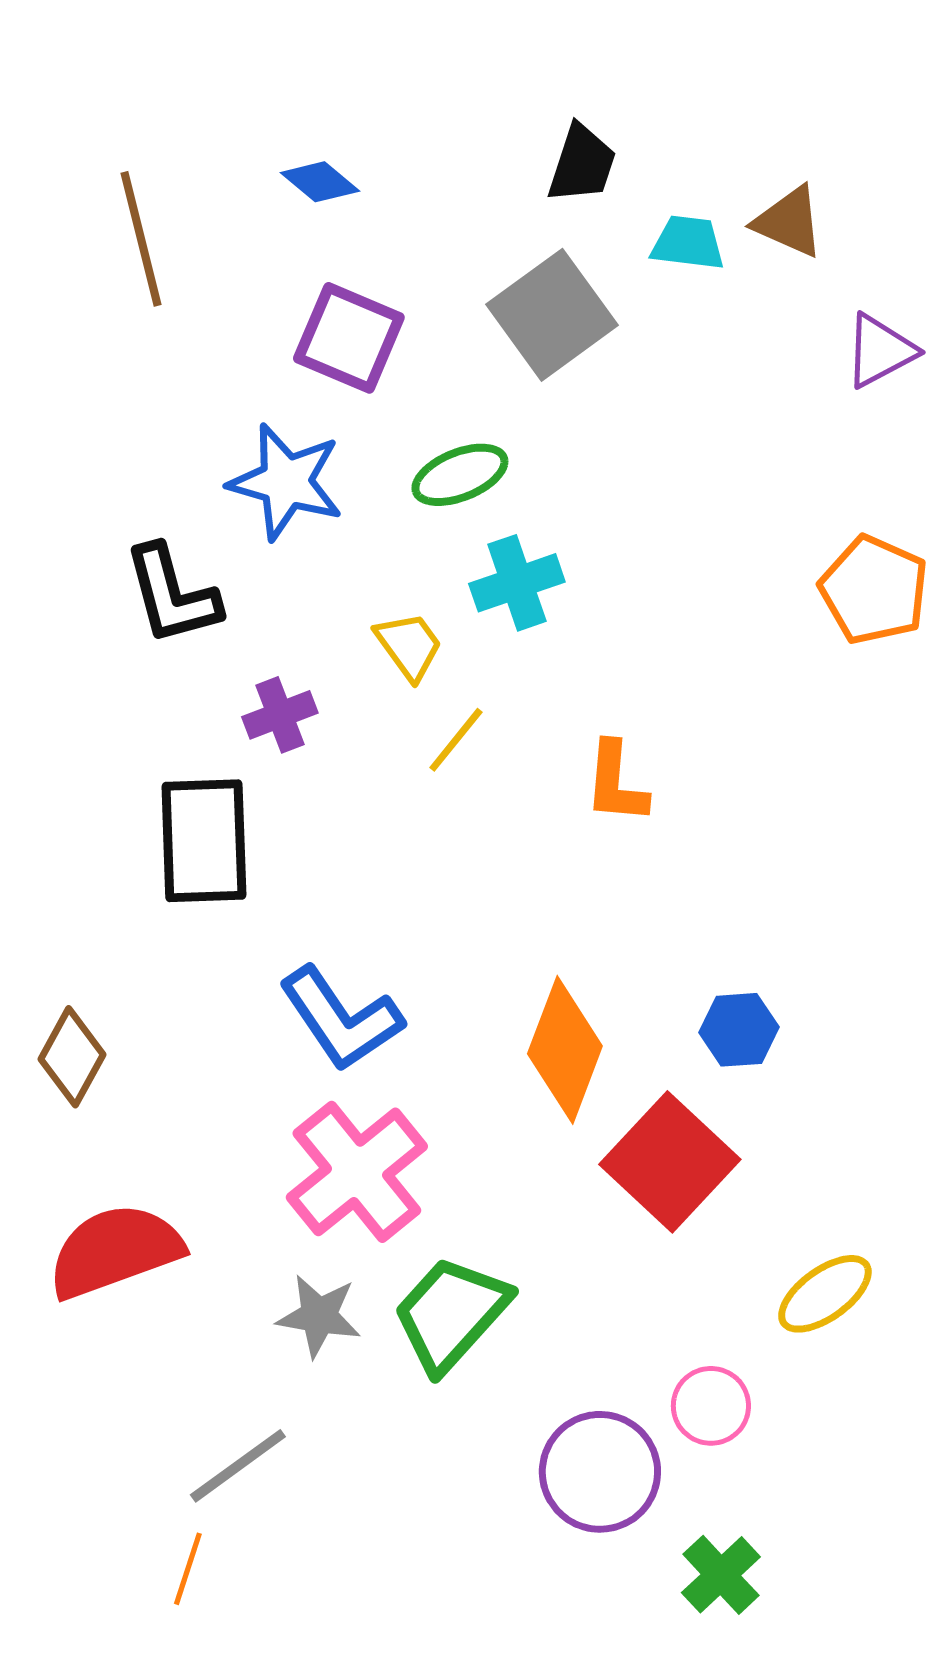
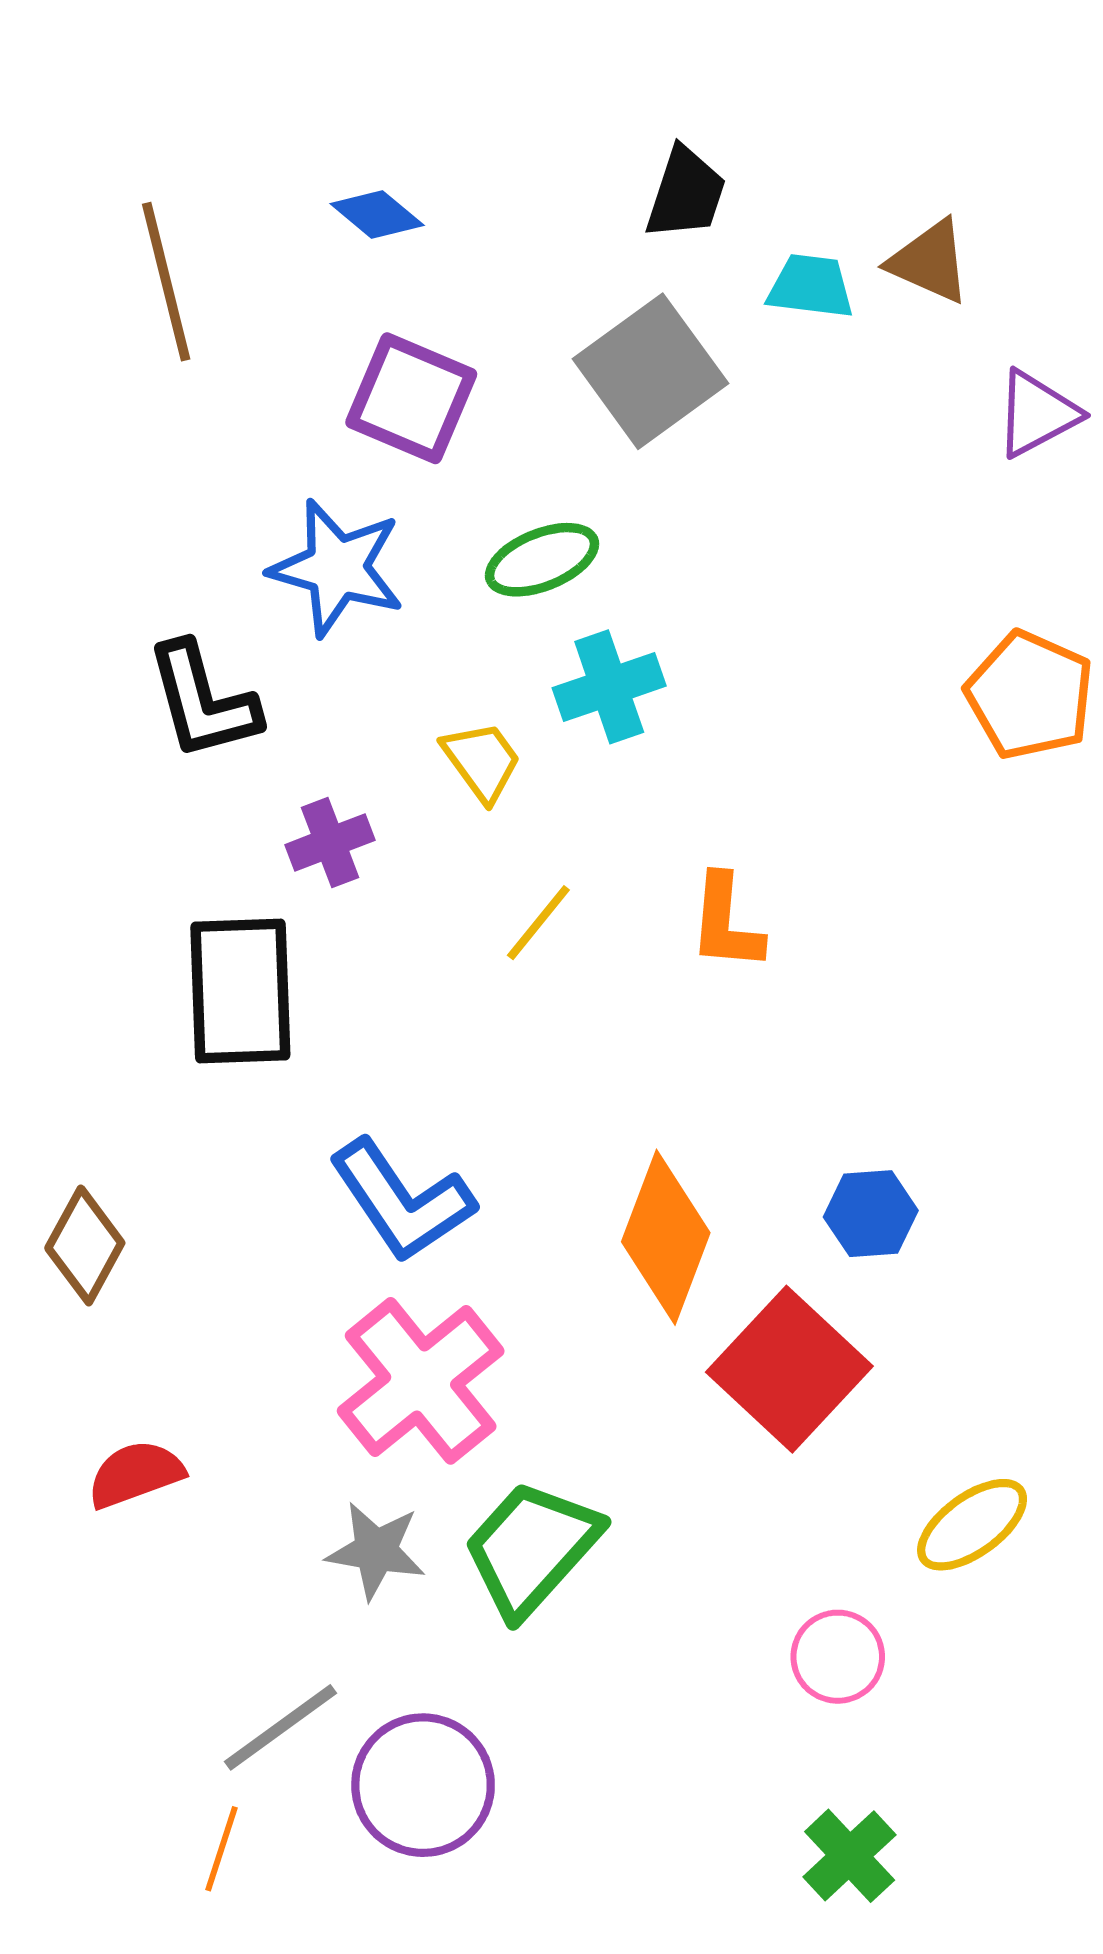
yellow line: (456, 740) -> (538, 923), moved
red semicircle: (115, 1251) -> (136, 1474), size x0.6
purple circle: (600, 1472) -> (423, 1785), moved

